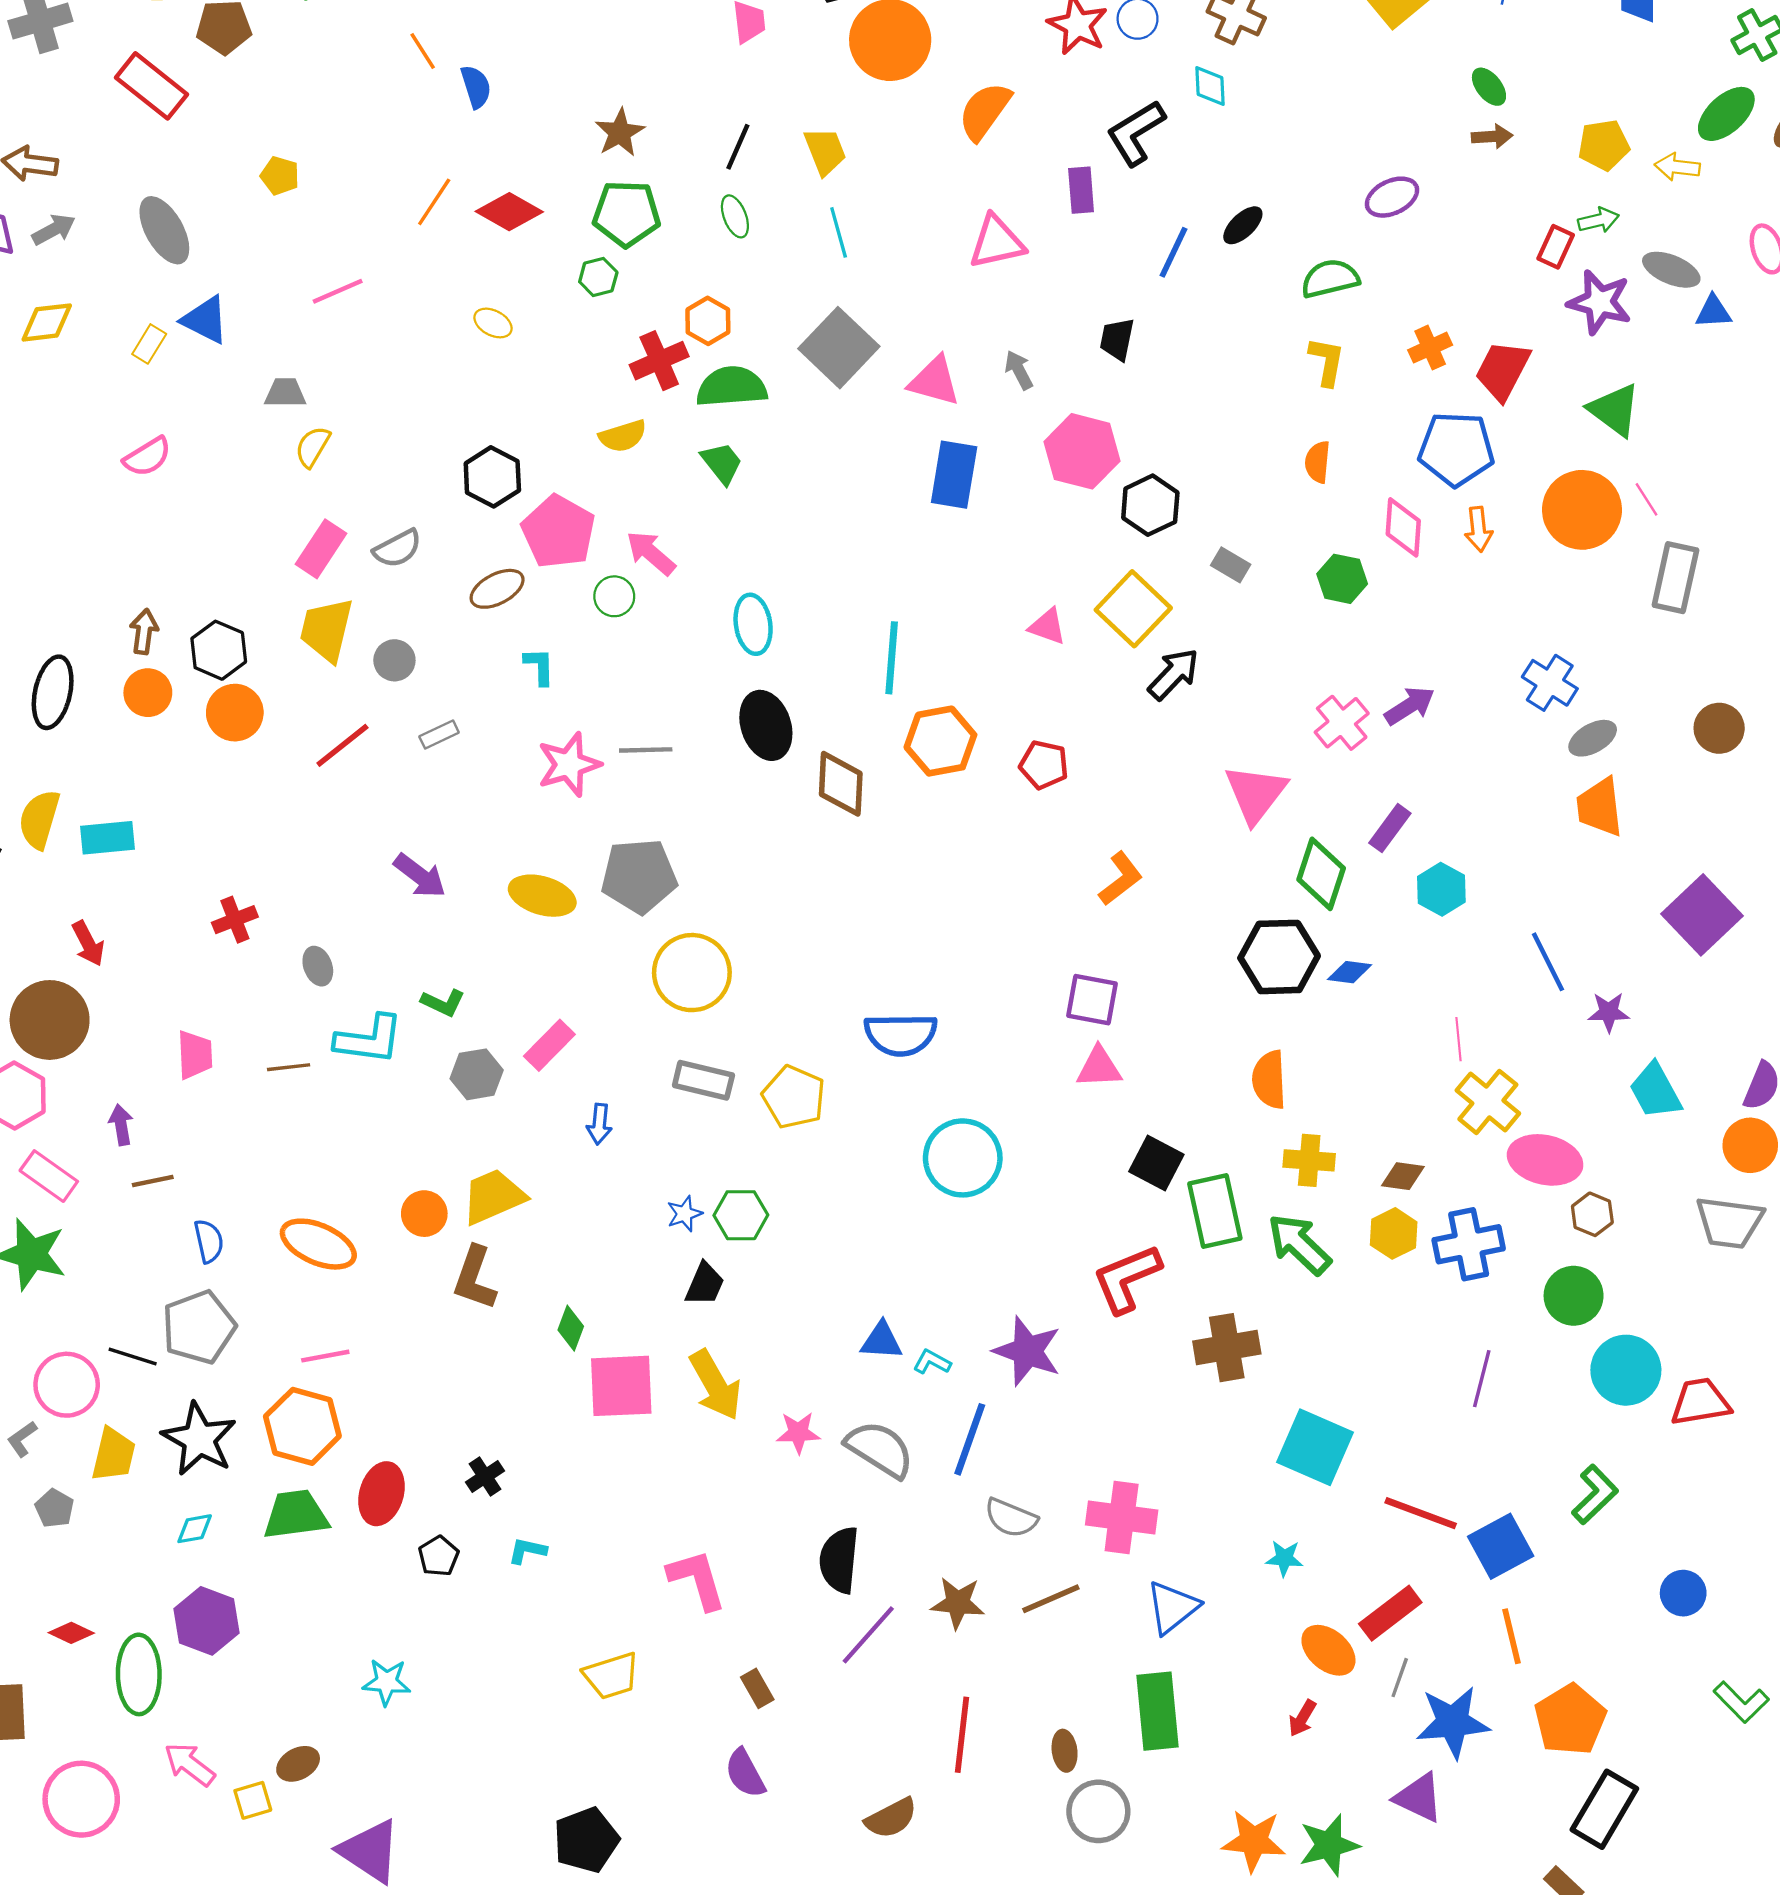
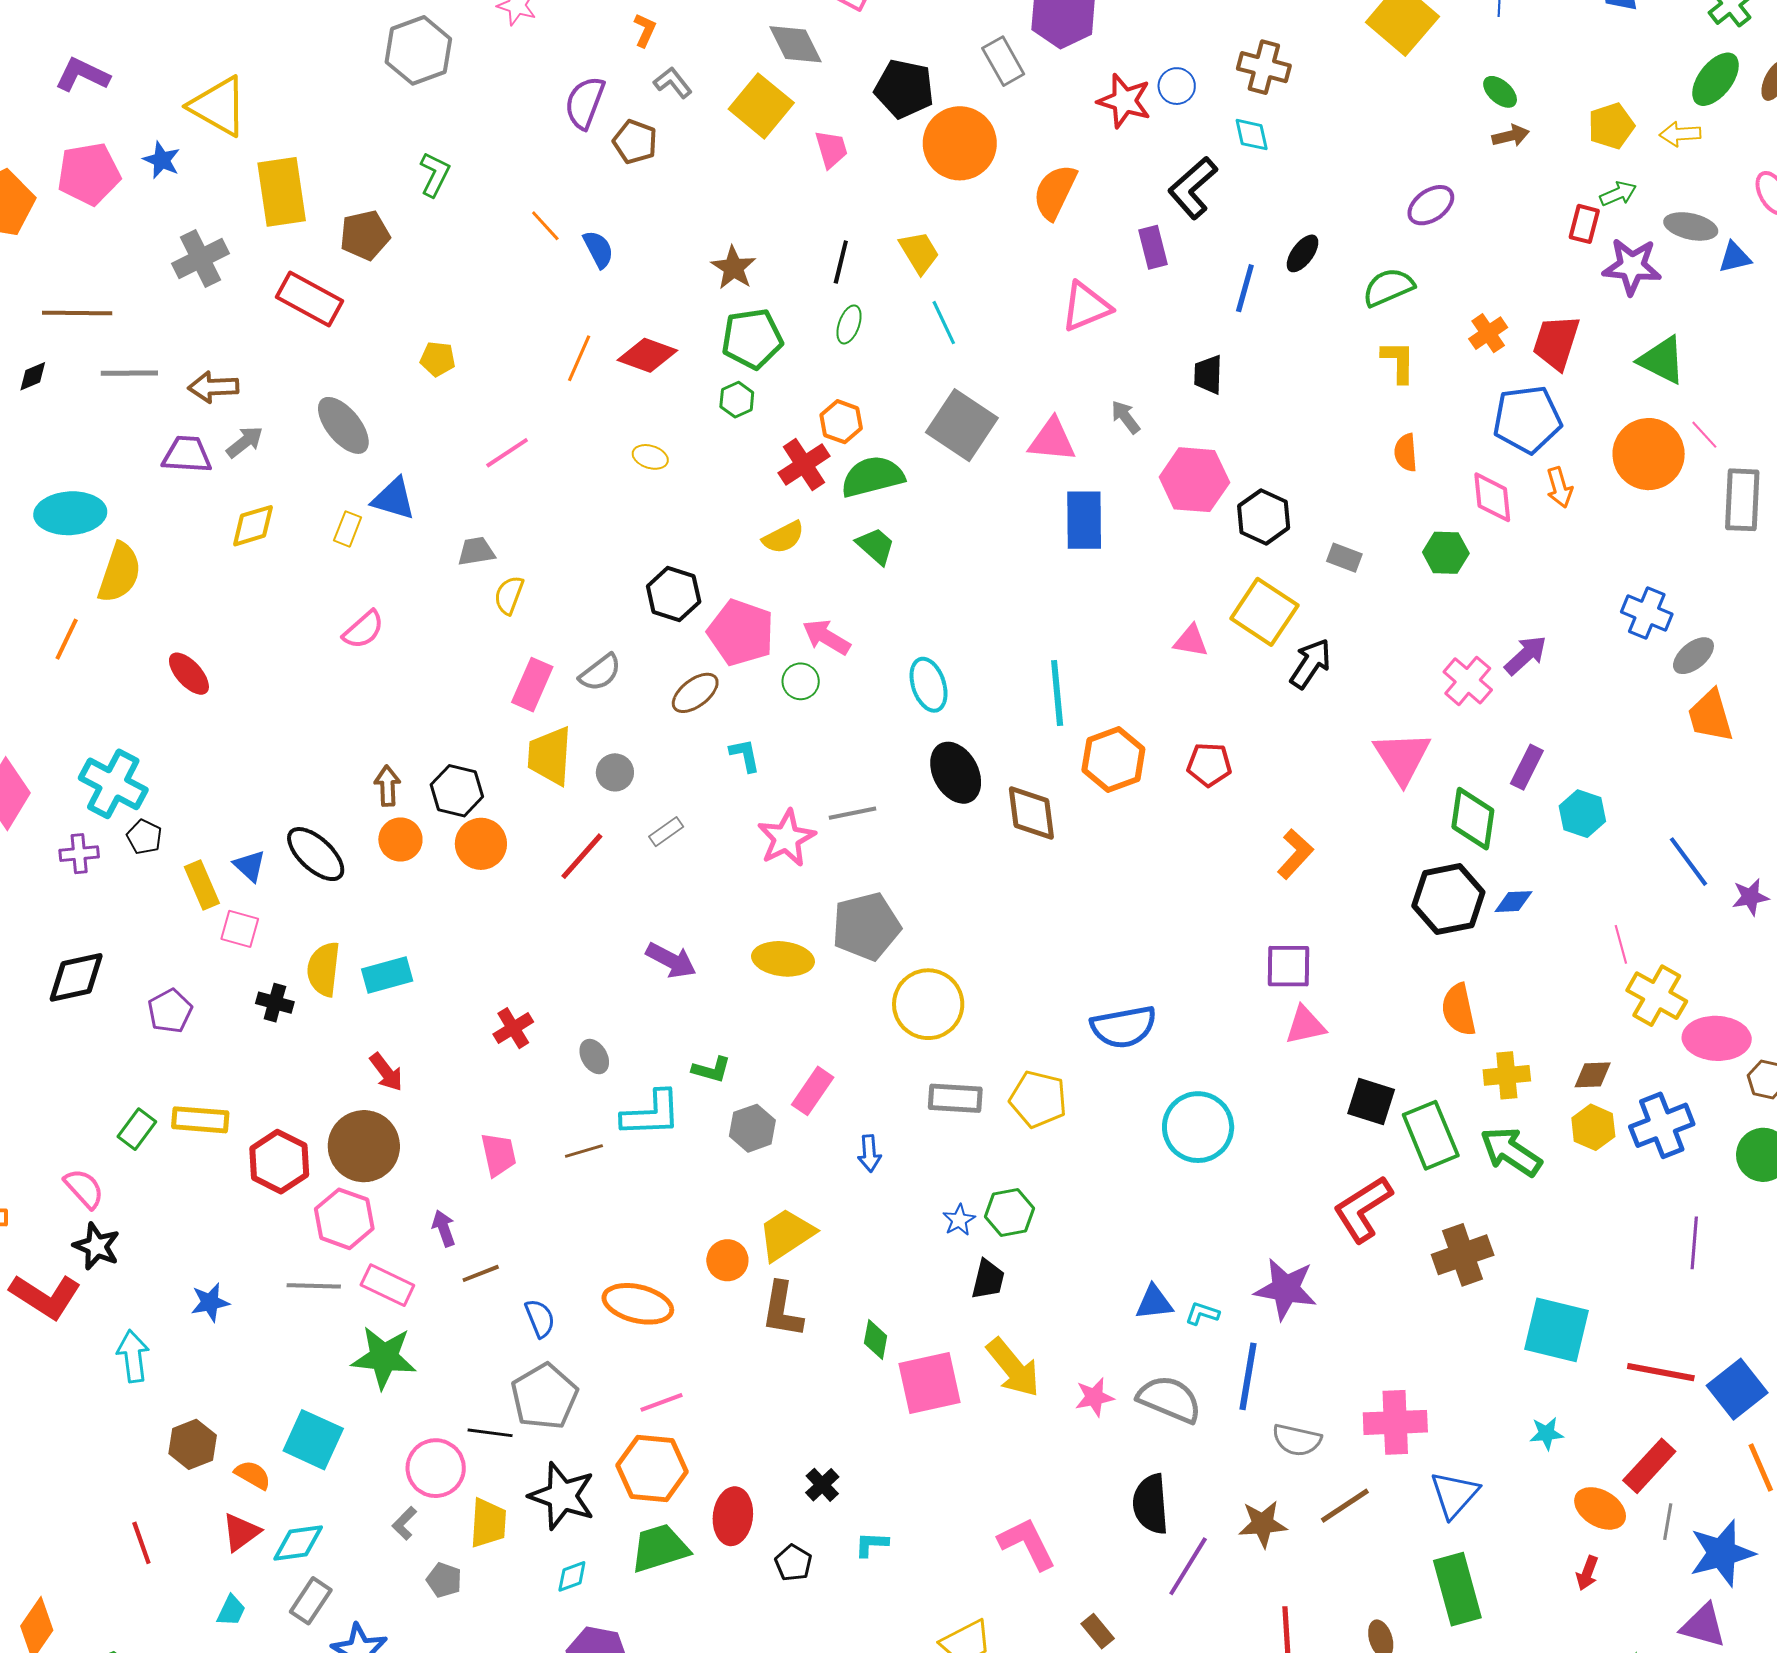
green ellipse: (735, 216) -> (849, 324), turned 51
black ellipse: (53, 692) -> (316, 854), turned -50

